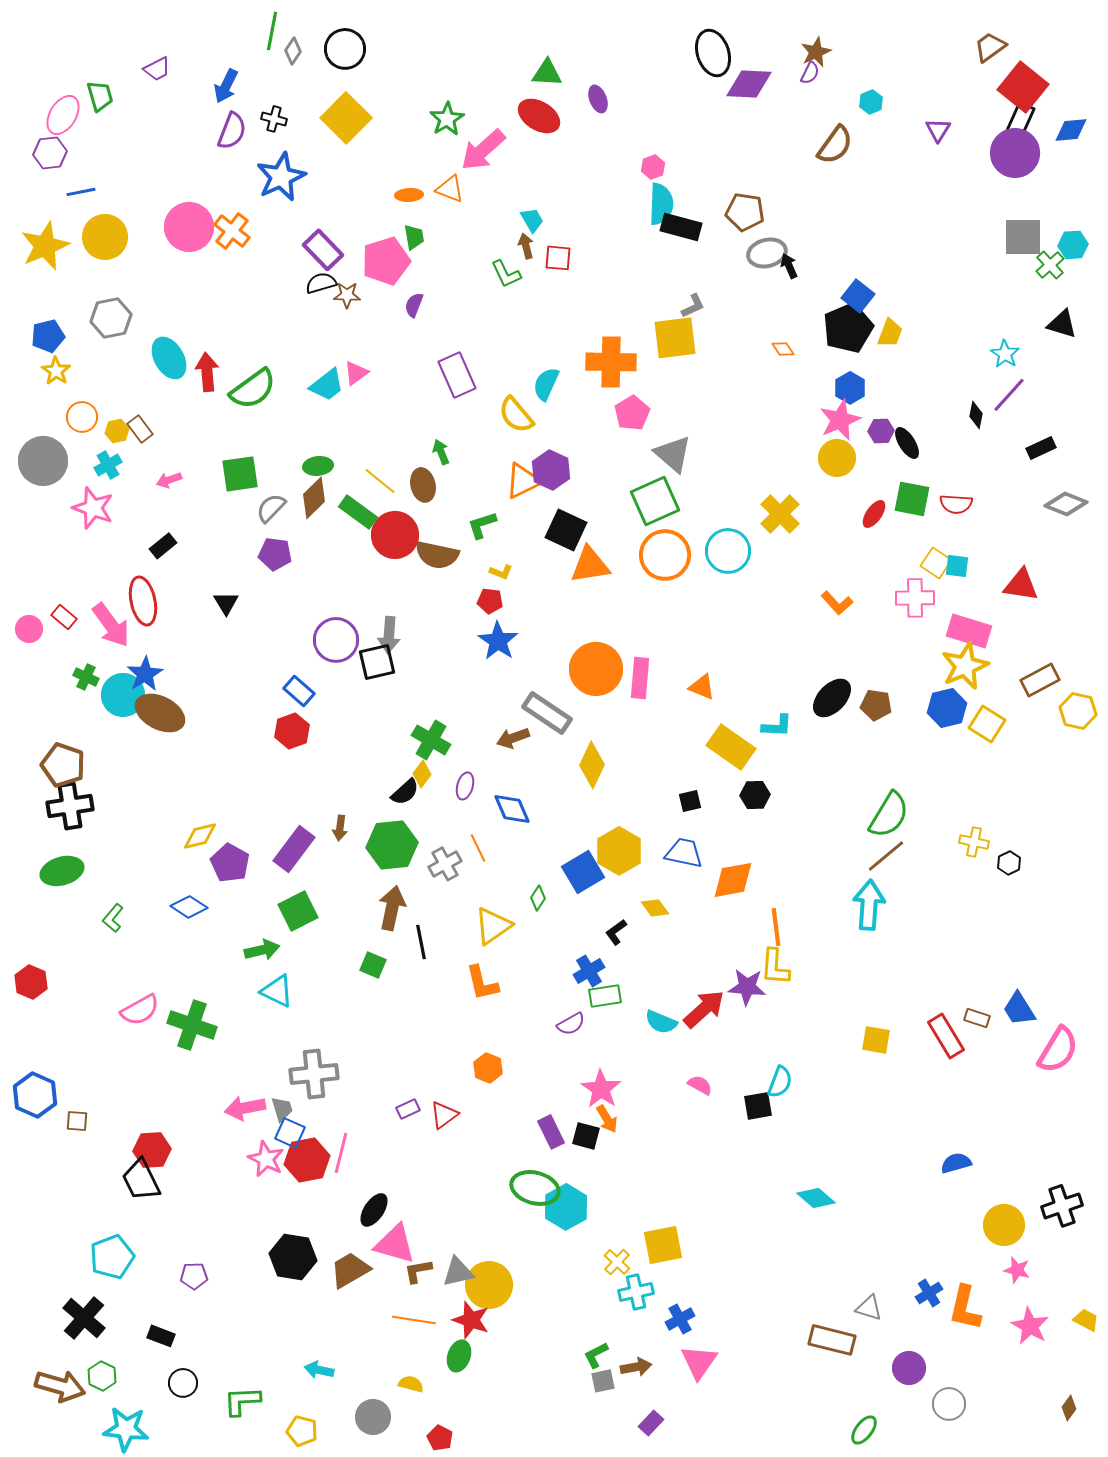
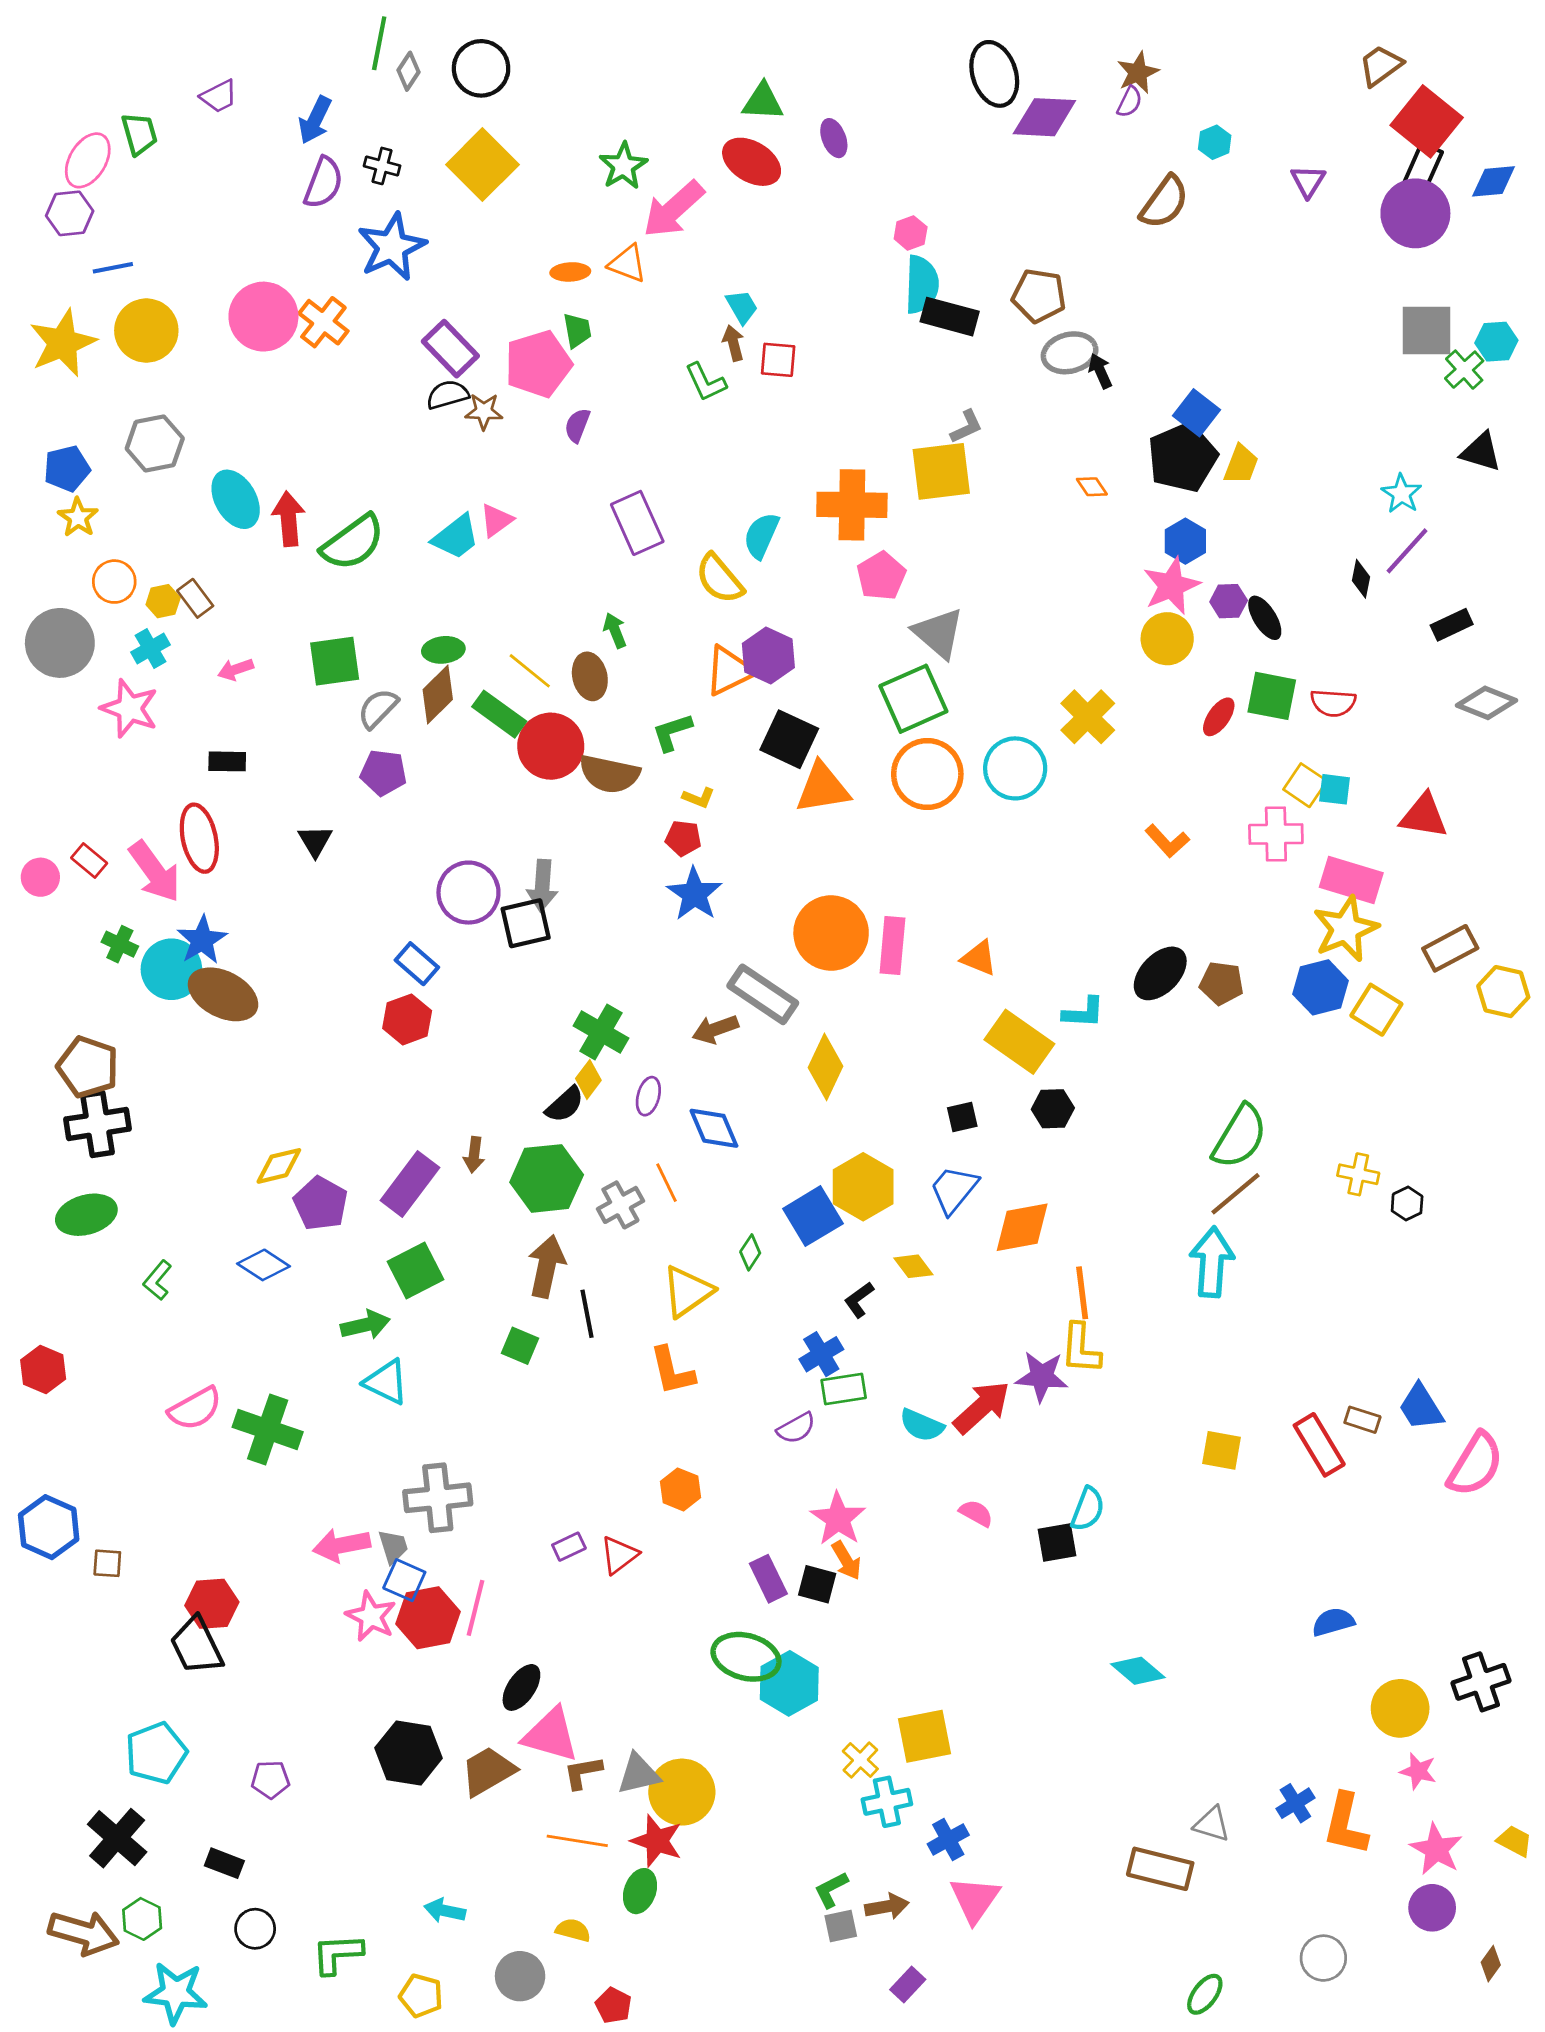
black rectangle: (163, 546) -> (227, 761), turned 40
blue trapezoid: (684, 853) -> (954, 1190), turned -63
purple circle: (909, 1368) -> (1432, 1908), moved

